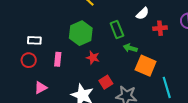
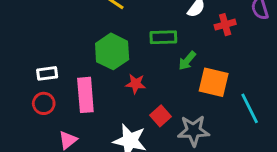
green rectangle: (117, 30) -> (163, 37), turned -60
green arrow: (130, 48) -> (187, 61), turned -56
pink rectangle: (58, 59) -> (85, 95), size x1.6

